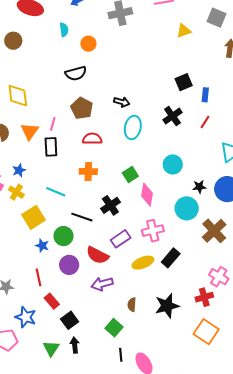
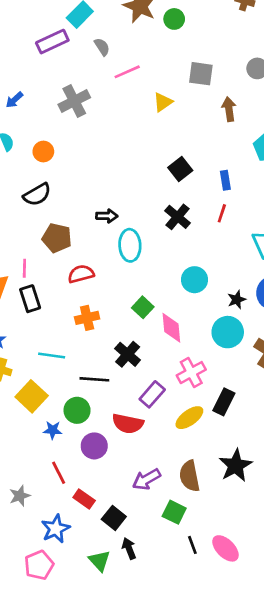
blue rectangle: (205, 95) -> (225, 180), moved
purple arrow: (102, 284) -> (146, 479), moved
brown semicircle: (132, 305) -> (189, 476), size x1.6
blue star: (26, 317) -> (56, 529), turned -30

